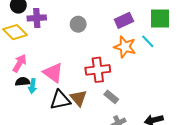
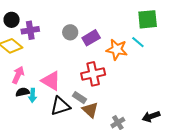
purple rectangle: (124, 20) -> (91, 38), moved
gray rectangle: (111, 97) -> (79, 98), moved
brown triangle: (78, 98) -> (90, 110), moved

